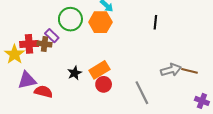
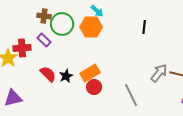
brown cross: (45, 44) -> (44, 16), moved
gray arrow: (171, 70) -> (159, 73), turned -36
purple triangle: (27, 80) -> (13, 98), moved
red semicircle: (43, 92) -> (48, 74), moved, turned 30

